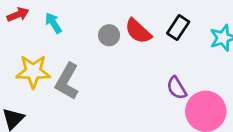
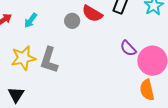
cyan arrow: (53, 23) -> (31, 20), turned -98

